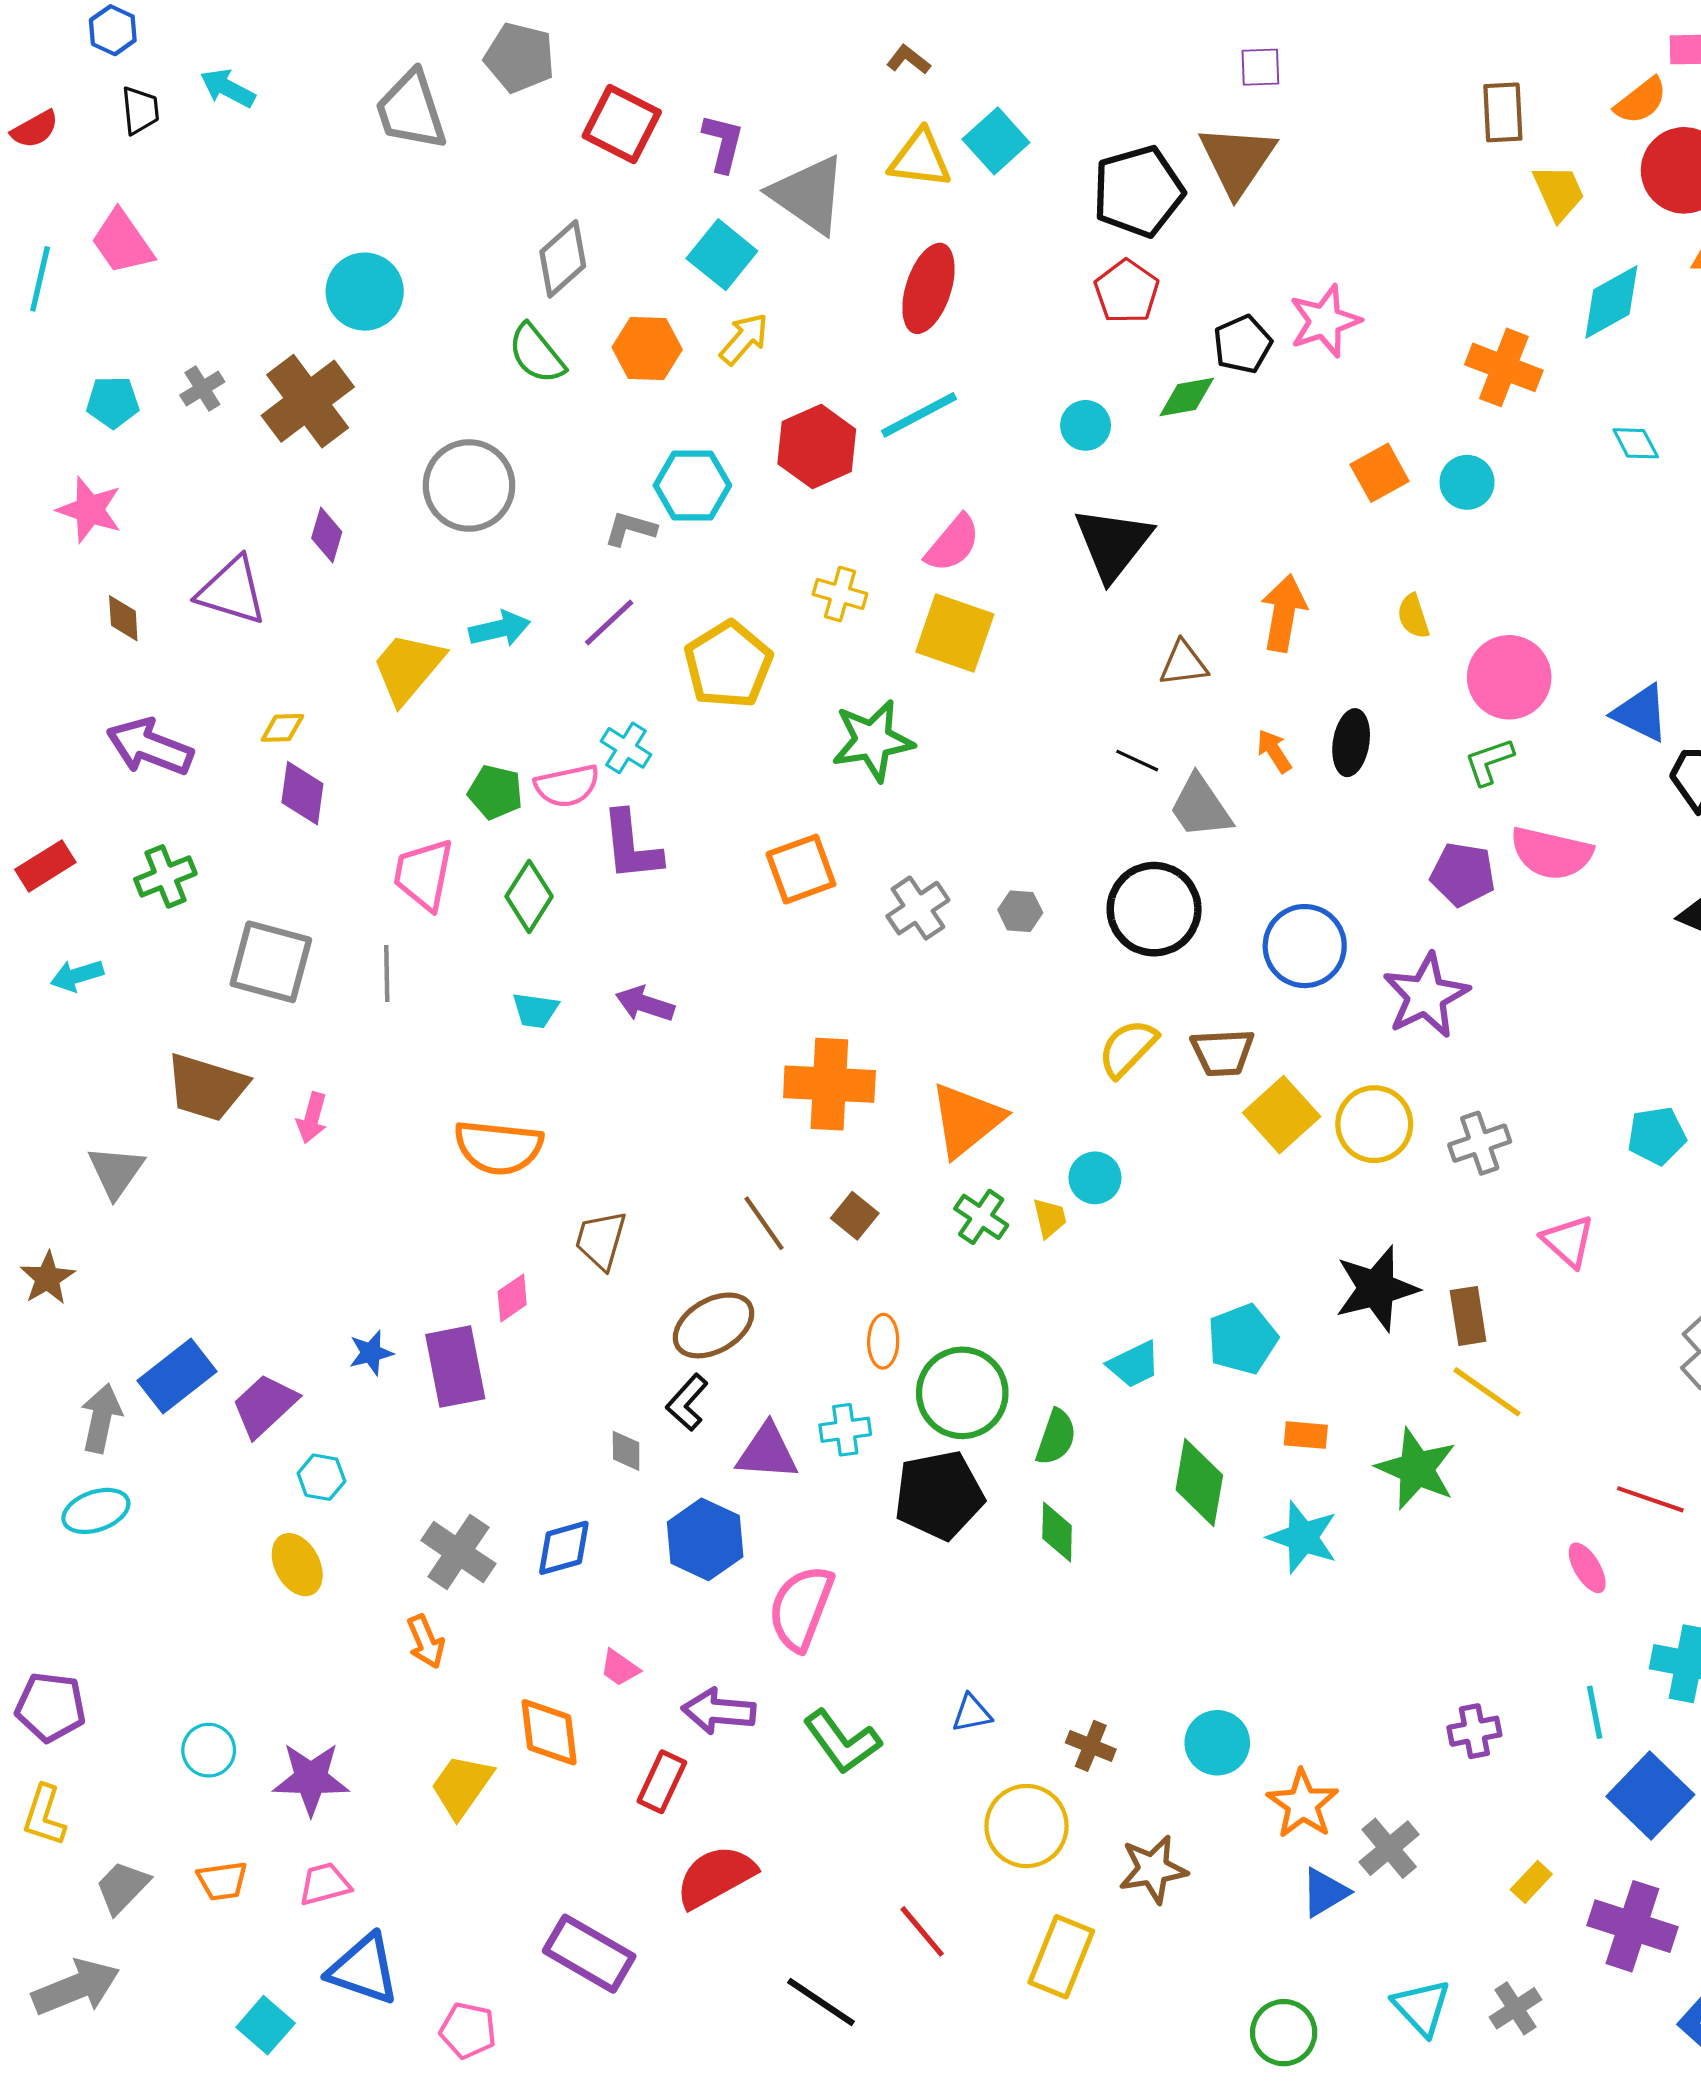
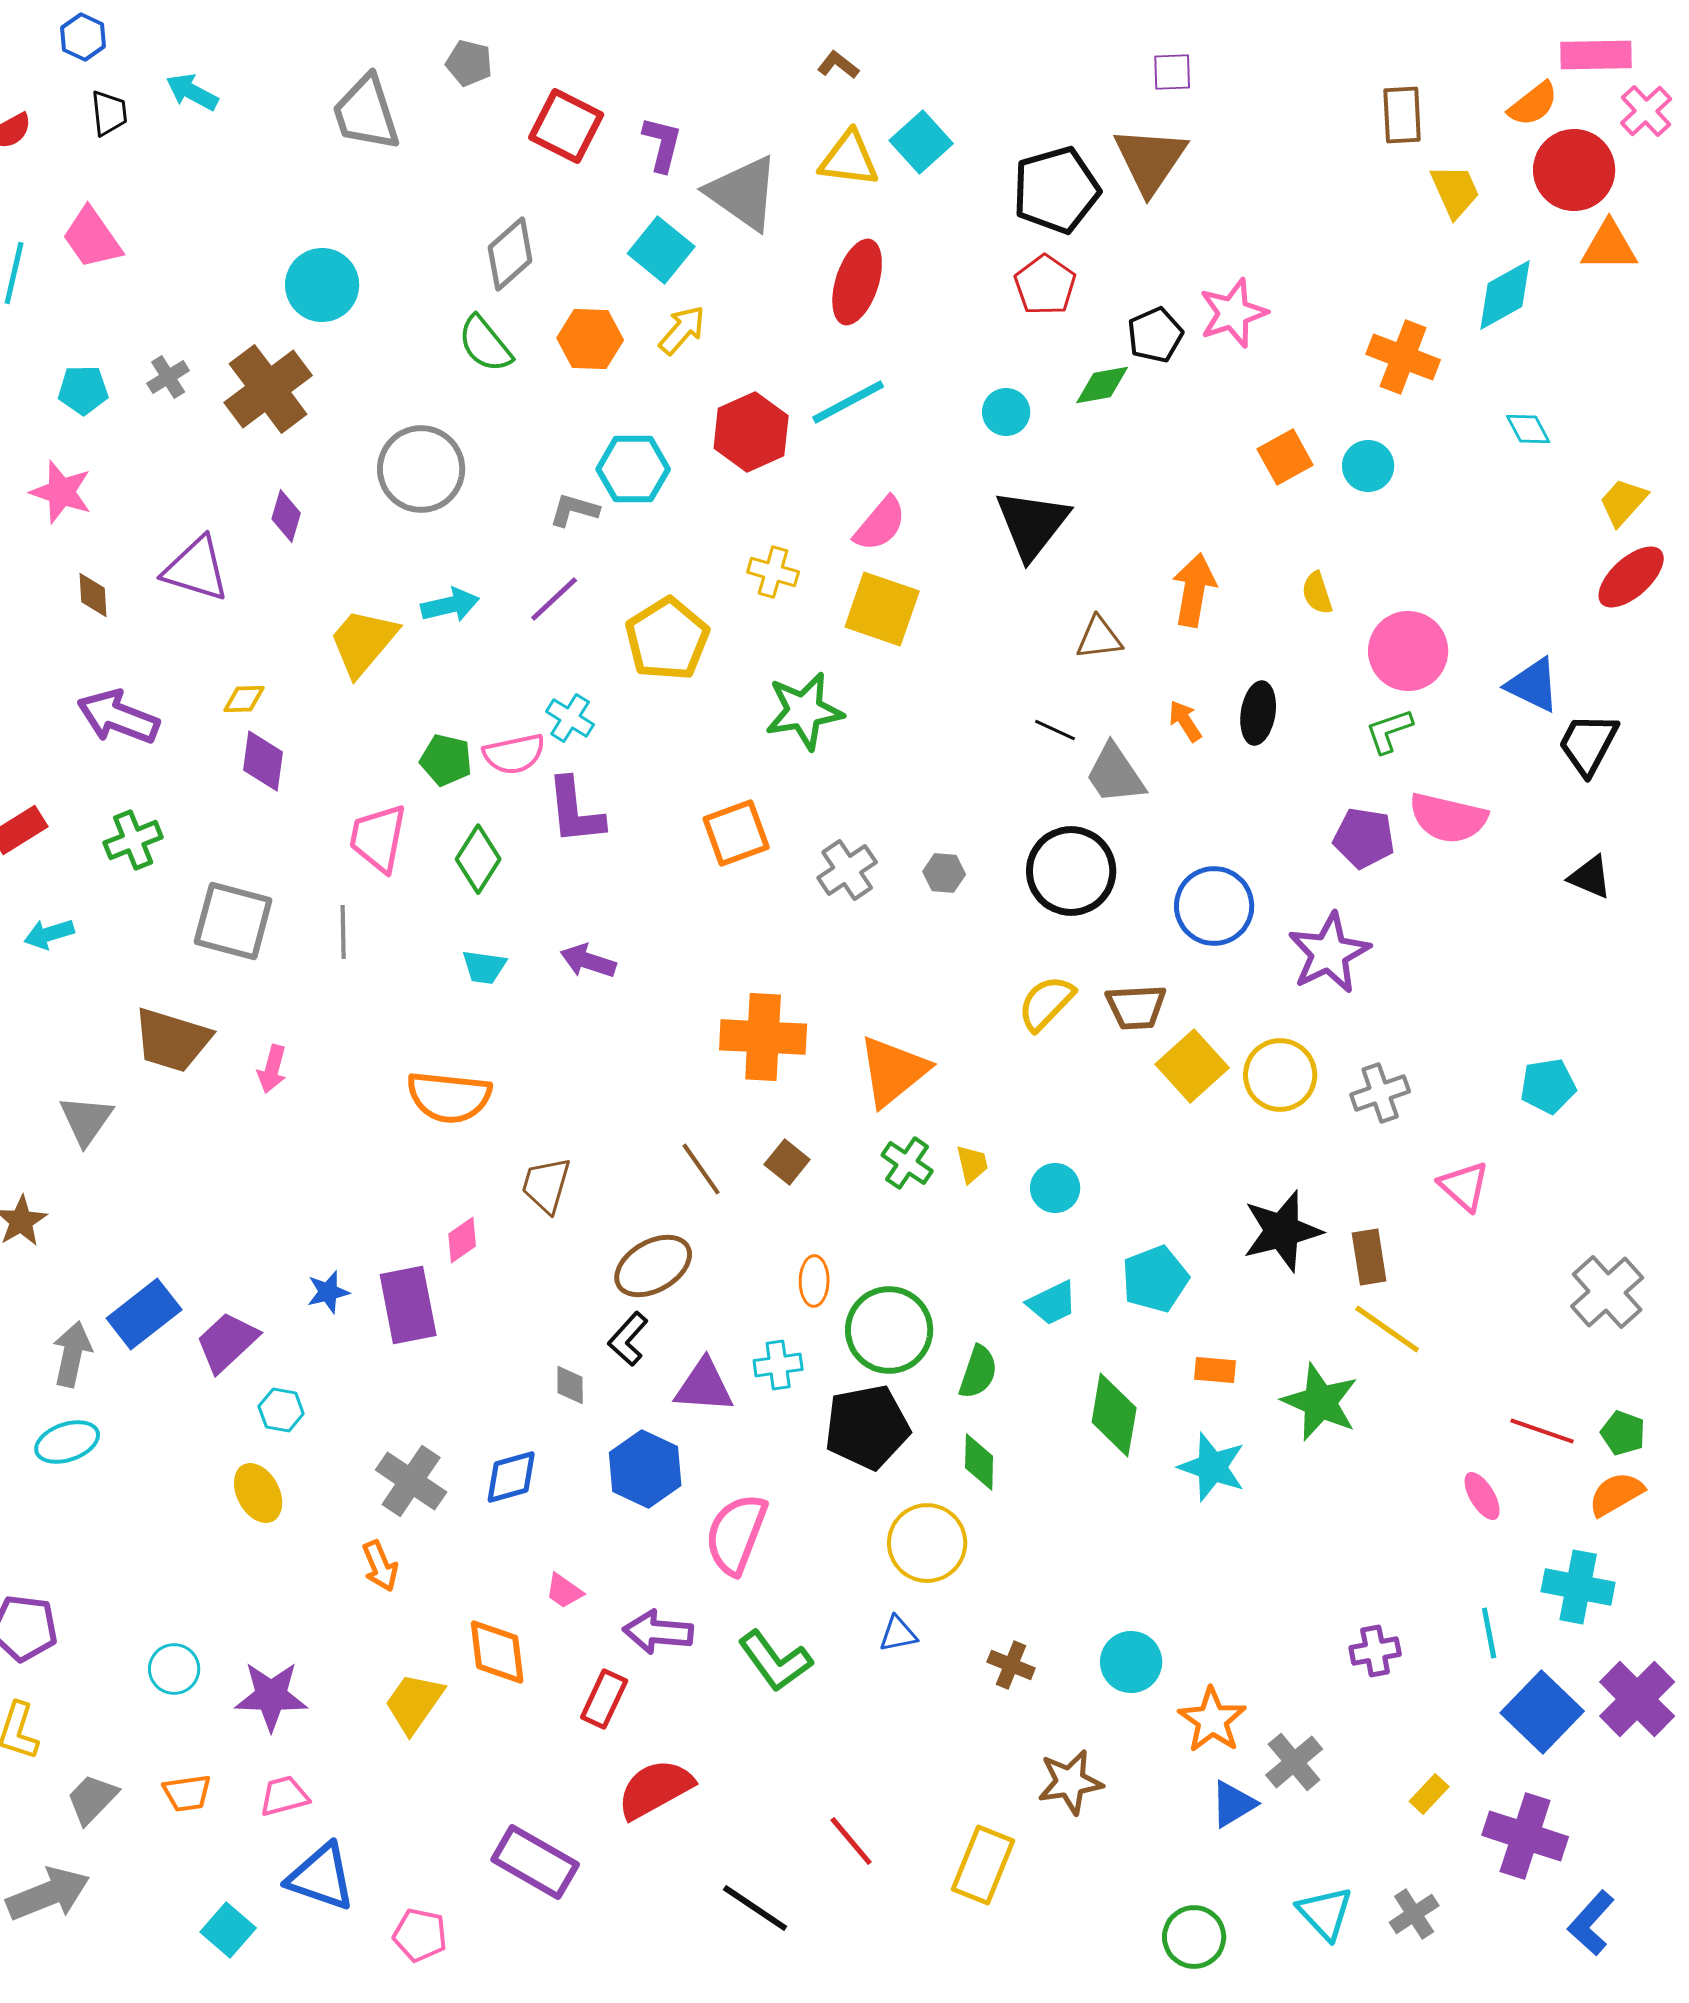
gray pentagon: (520, 58) -> (469, 63), size x0.7
cyan circle: (1095, 1178) -> (1055, 1188), moved
yellow circle: (1027, 1826) -> (927, 1543), moved

